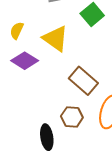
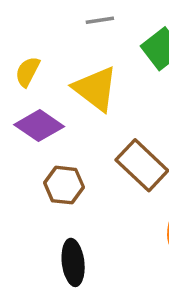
brown hexagon: (72, 117) -> (64, 185), moved

